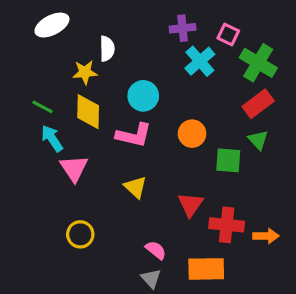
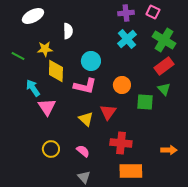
purple cross: (183, 28) -> (126, 13), moved
pink square: (228, 34) -> (153, 12), moved
yellow star: (85, 72) -> (45, 49), moved
green line: (42, 107) -> (18, 56), moved
red triangle: (190, 204) -> (108, 112), moved
red cross: (227, 225) -> (121, 143), moved
pink semicircle: (156, 250) -> (83, 151), moved
gray triangle: (151, 278) -> (84, 177), moved

